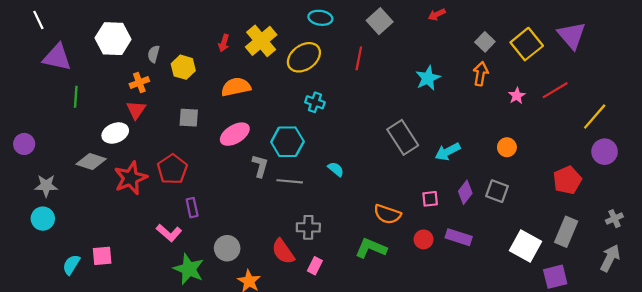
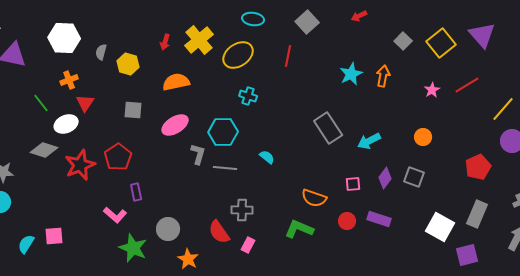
orange arrow: (481, 74) -> (383, 76), moved
orange cross: (139, 83) -> (69, 80), moved
green line: (76, 97) -> (41, 103), moved, turned -42

